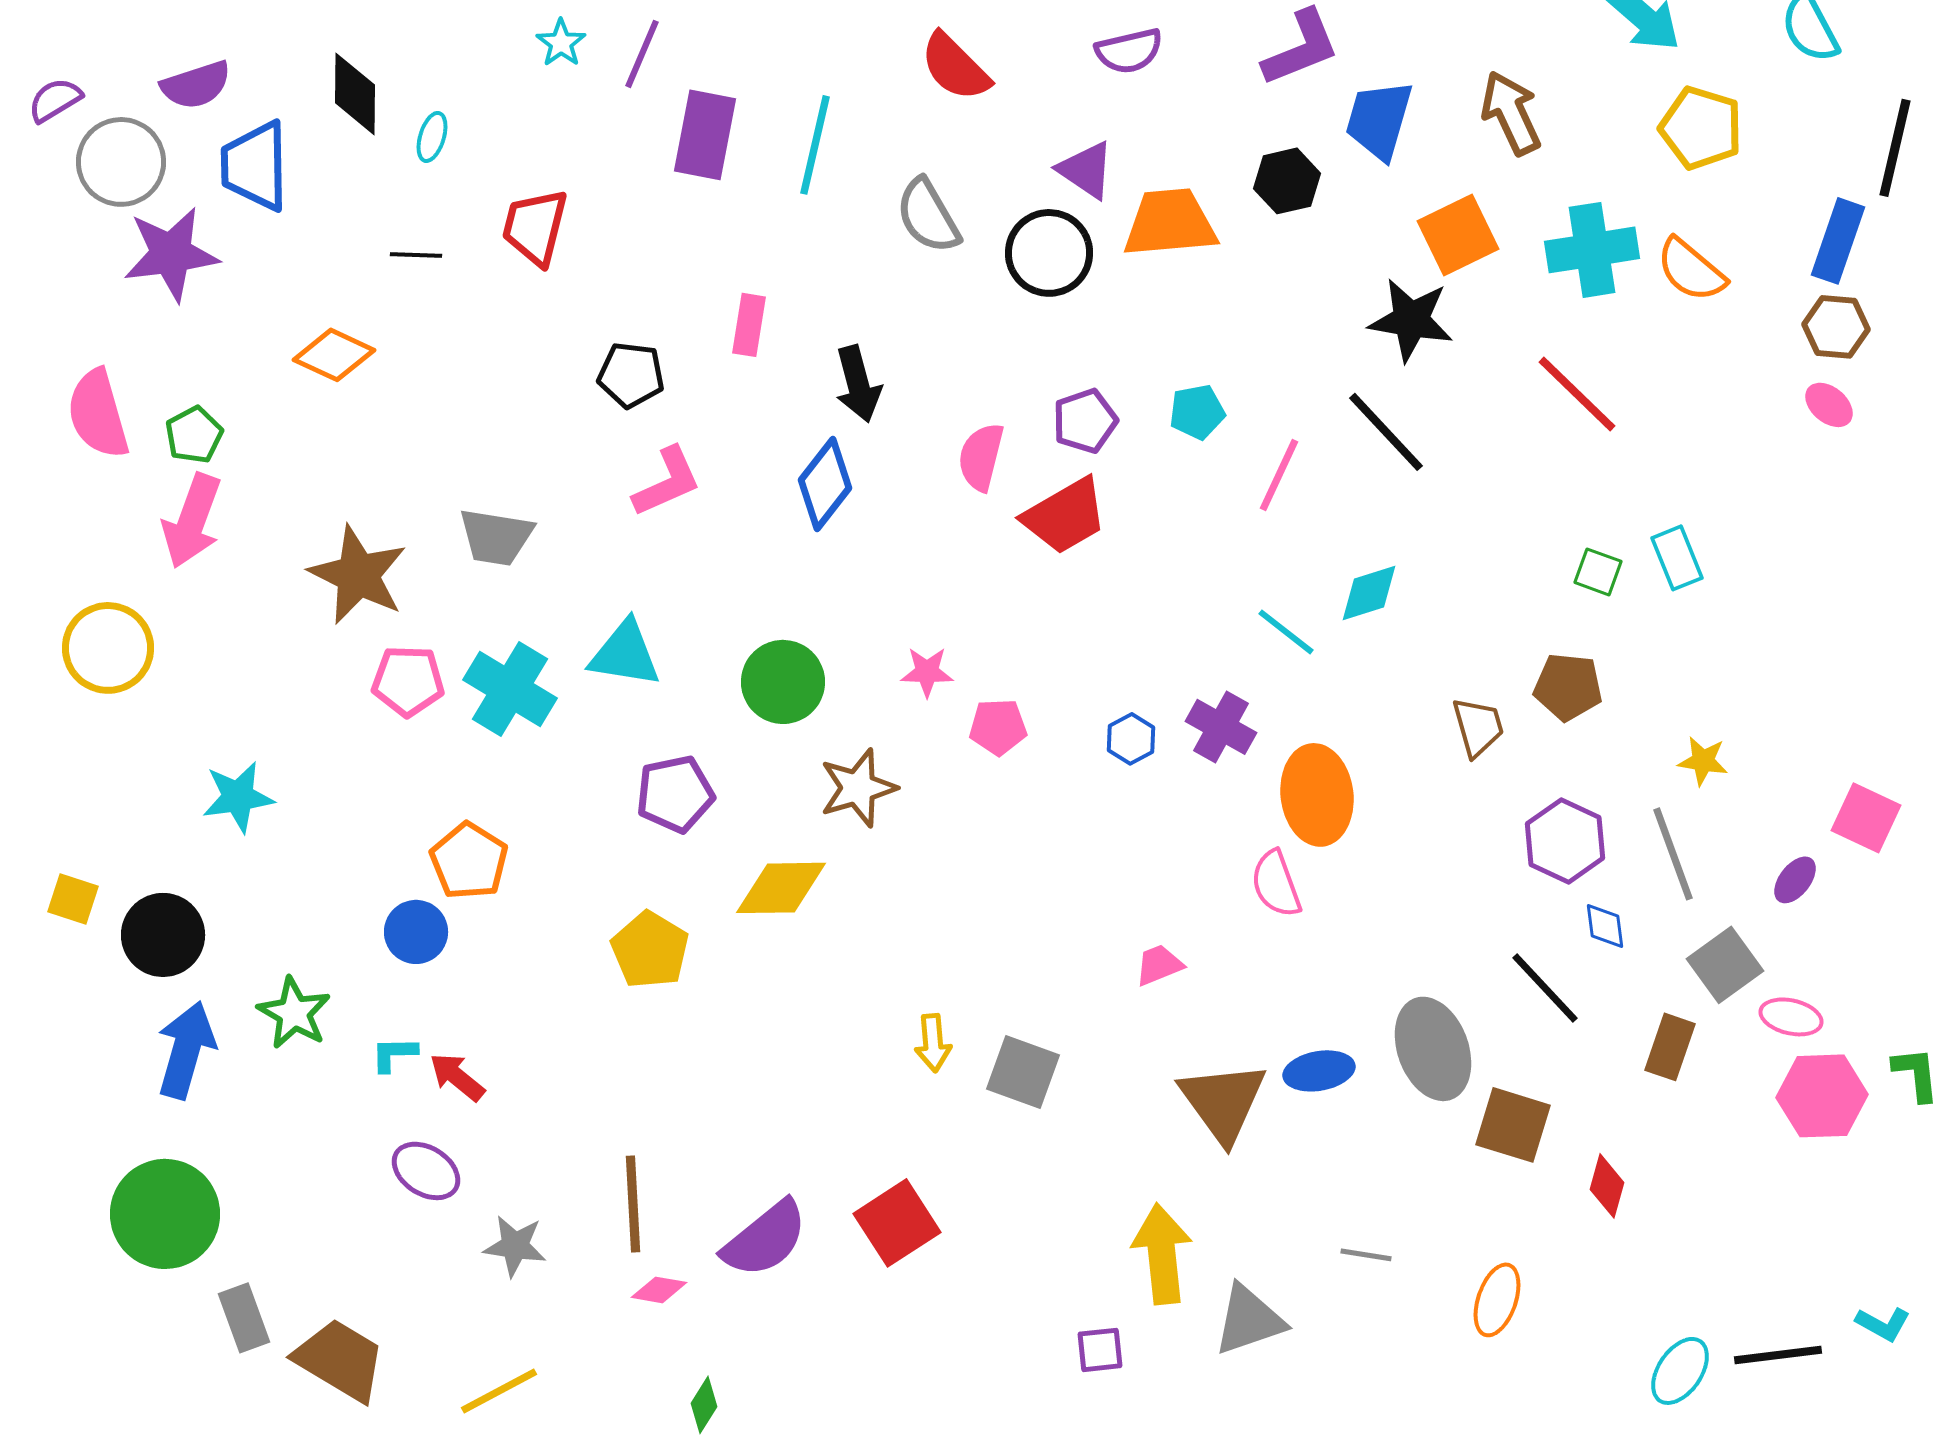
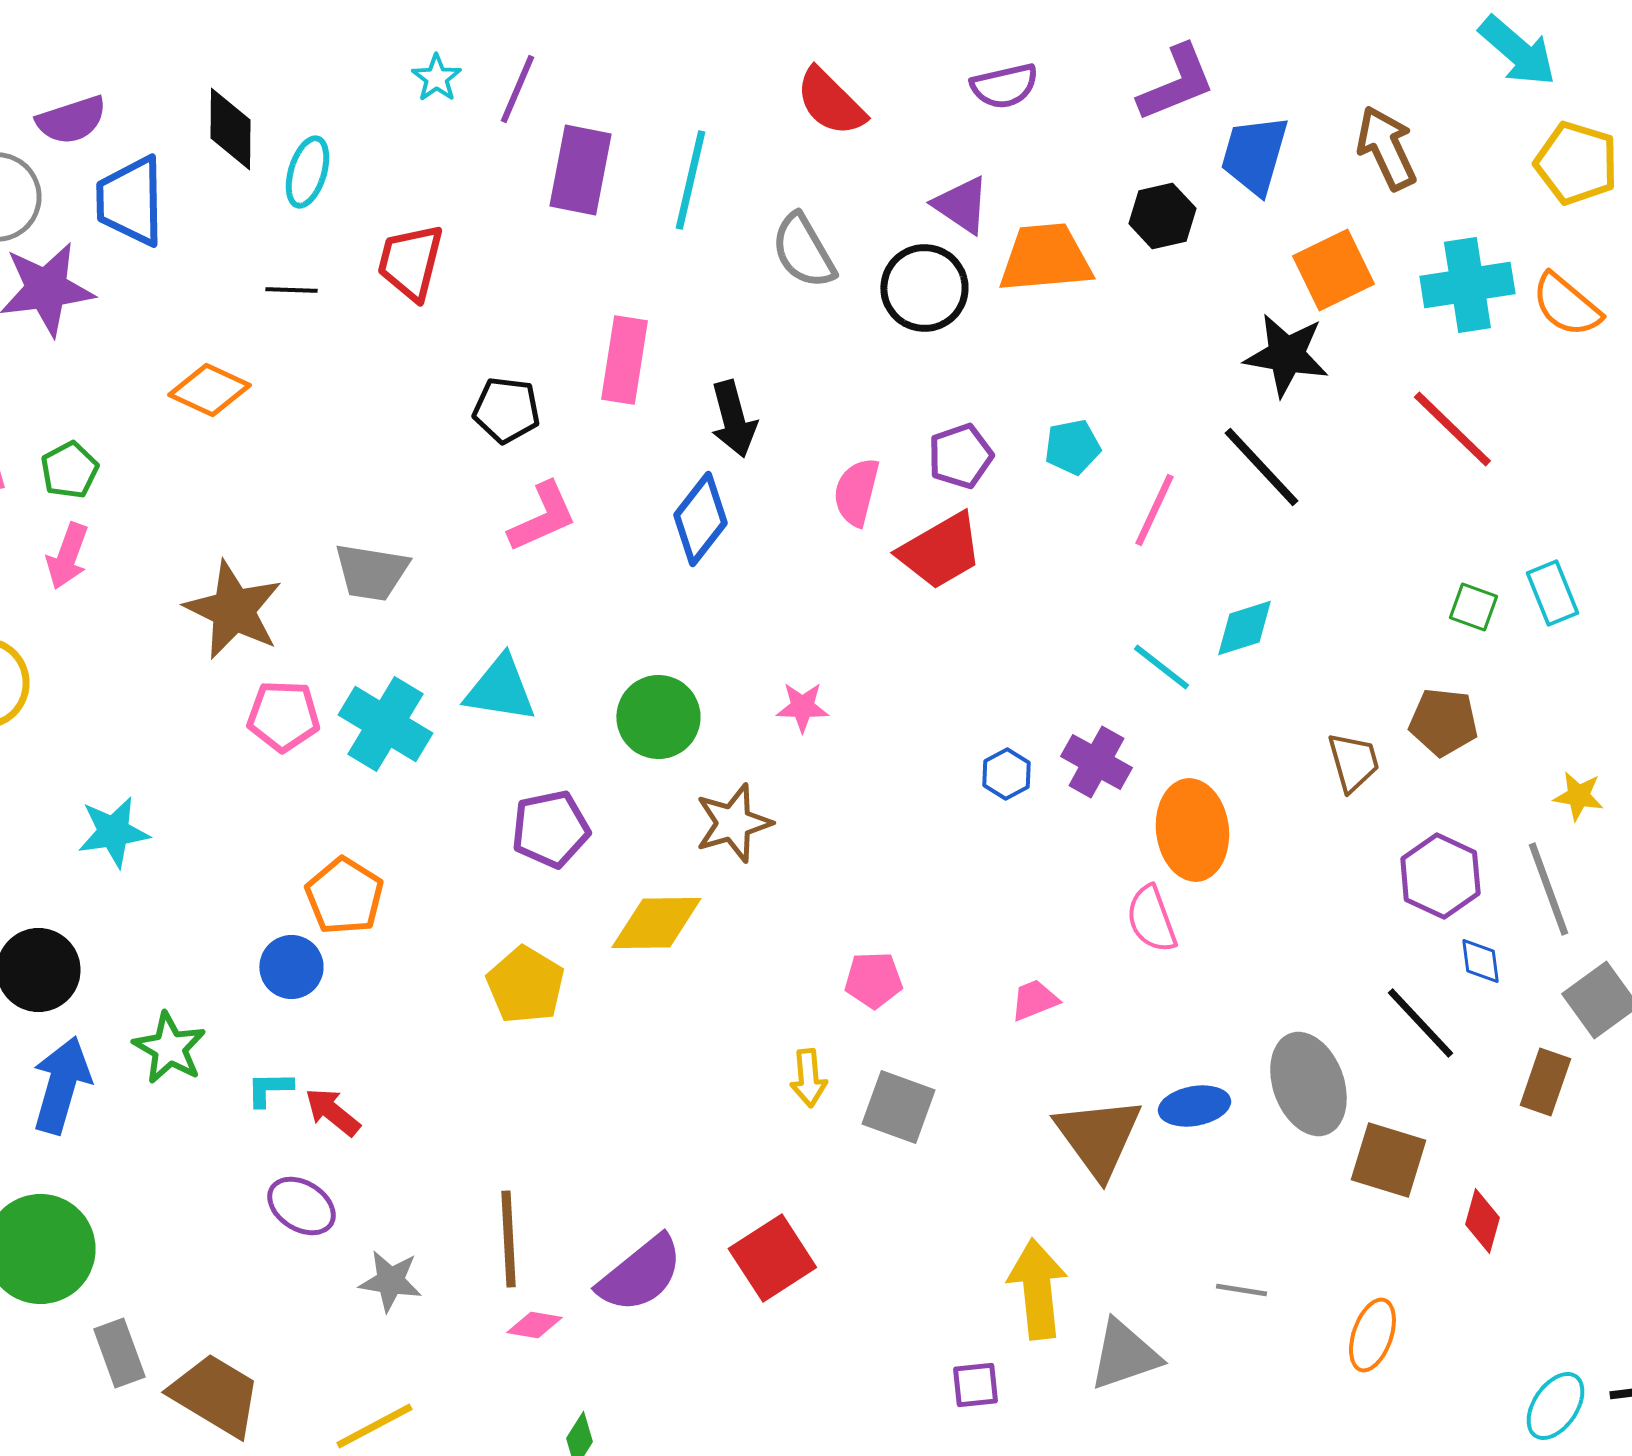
cyan ellipse: (432, 137) -> (307, 172), size x1.4
pink rectangle: (749, 325) -> (624, 360), size x1.4
pink arrow: (192, 521) -> (67, 556), size x0.7
pink pentagon: (998, 727) -> (873, 980), moved

